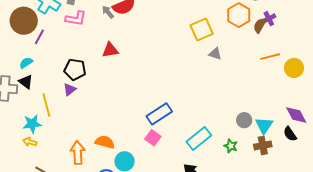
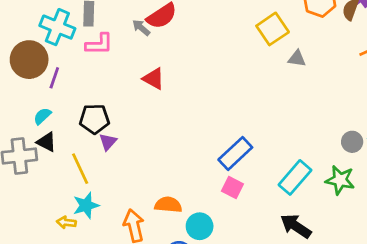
red triangle: (110, 50) -> (154, 79), turned 48
black pentagon: (75, 70) -> (94, 119), moved
cyan star: (32, 124) -> (86, 205), moved
green star: (231, 146) -> (340, 180), size x1.5

